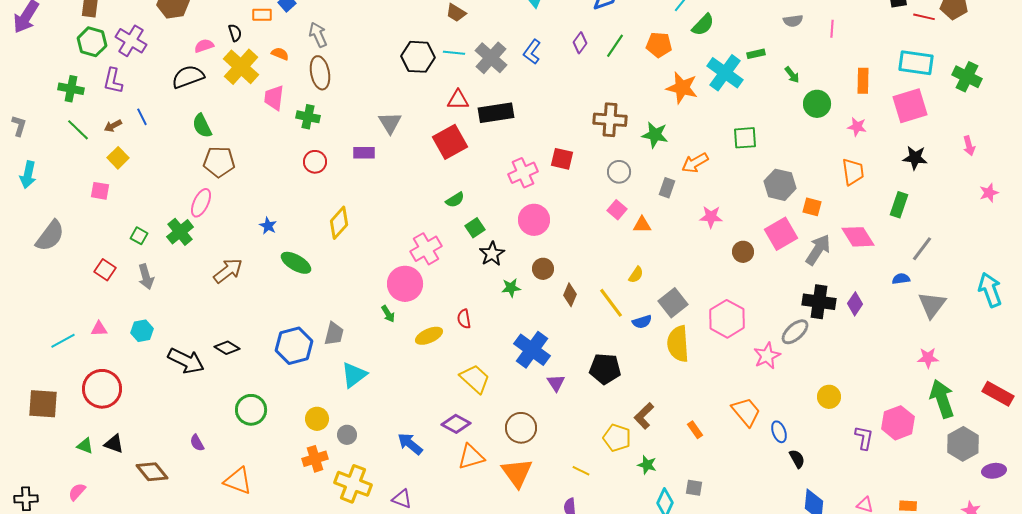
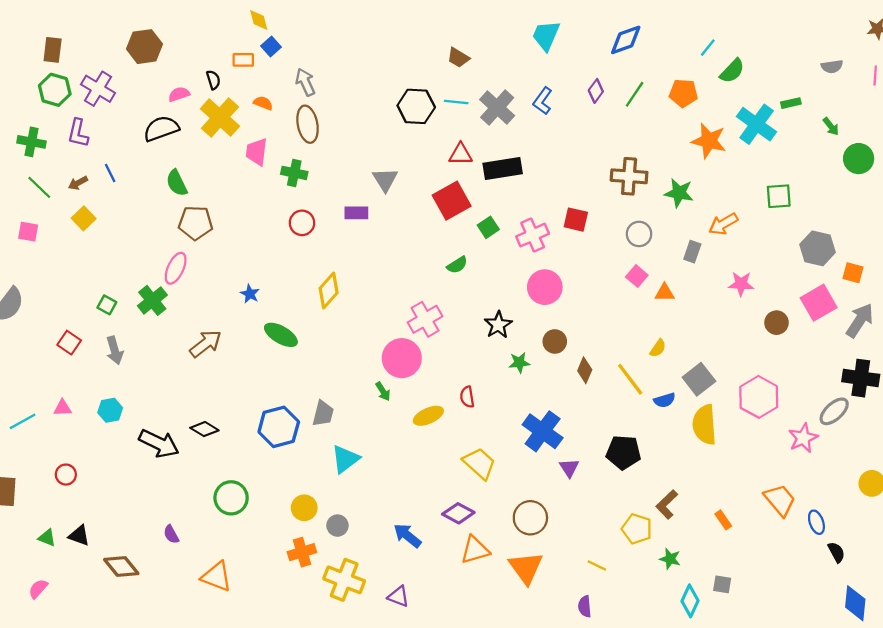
pink square: (100, 191) -> (28, 232), moved
green square: (475, 228) -> (488, 227), moved
red circle: (102, 389) -> (66, 475), size x0.5

